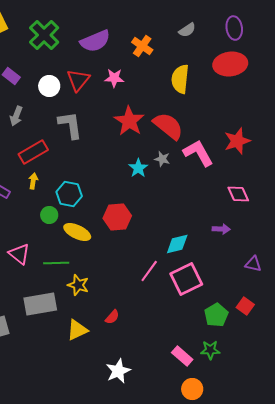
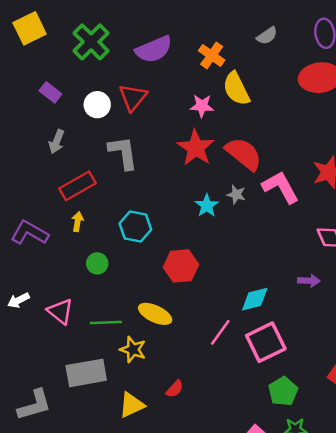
pink star: (114, 78) -> (202, 106), moved
yellow semicircle: (180, 79) -> (236, 89), moved, turned -32
cyan hexagon: (69, 194) -> (135, 227), moved
yellow ellipse: (77, 232) -> (155, 314), moved
green pentagon: (216, 315) -> (283, 391), moved

